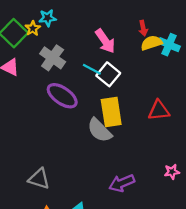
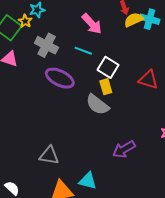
white square: (108, 74) -> (108, 67), moved
red triangle: (159, 110) -> (148, 80), turned 30
yellow rectangle: (111, 112) -> (106, 87), size x0.6

